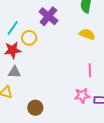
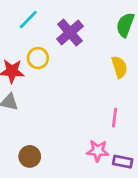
cyan line: (13, 28) -> (28, 20), moved
yellow semicircle: (87, 34) -> (119, 67), turned 42

